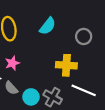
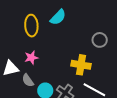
cyan semicircle: (48, 26) -> (58, 17), moved

